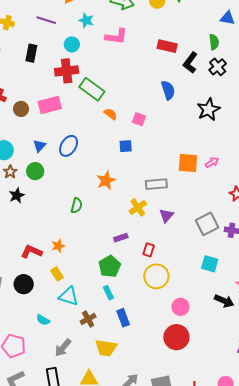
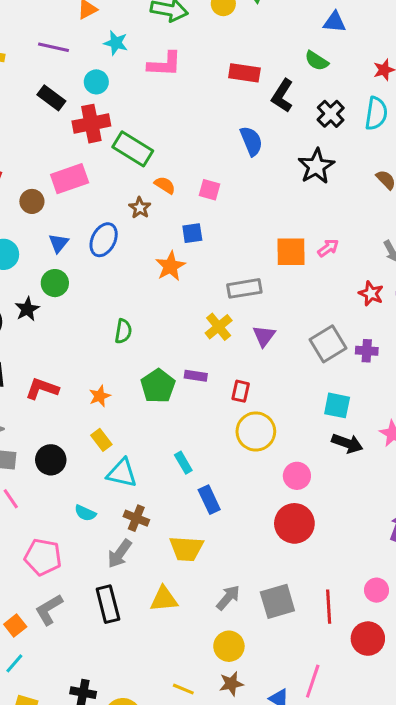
green semicircle: (214, 42) -> (317, 61), turned 133
black rectangle: (31, 53) -> (51, 98), moved, turned -60
black cross: (218, 67) -> (331, 114), moved
brown circle: (21, 109) -> (32, 201), moved
brown star: (10, 172) -> (140, 208), moved
orange star: (106, 180) -> (170, 266), moved
black star: (17, 195) -> (27, 309), moved
purple rectangle: (121, 238) -> (196, 376), turned 32
red L-shape: (31, 252) -> (42, 389), moved
green pentagon: (110, 266) -> (158, 386), moved
black arrow: (224, 301) -> (347, 443), moved
brown cross: (88, 319) -> (136, 518), moved, turned -35

